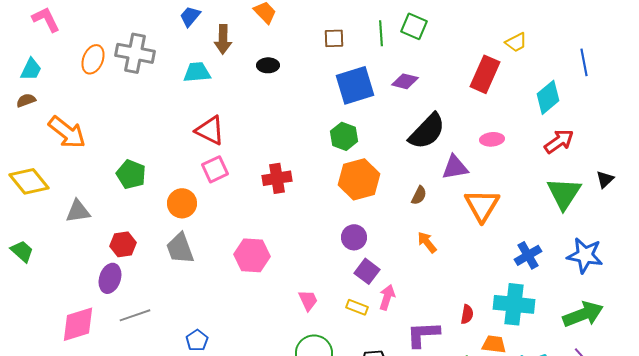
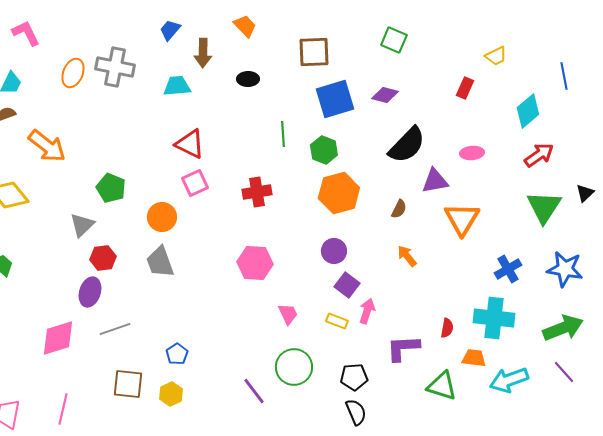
green line: (381, 33) -> (283, 134), moved
brown square: (334, 38) -> (314, 52), size x1.6
red rectangle: (485, 74) -> (465, 88), size x0.6
gray triangle: (78, 211) -> (82, 225), moved, turned -36
pink hexagon: (252, 255) -> (255, 263), moved

